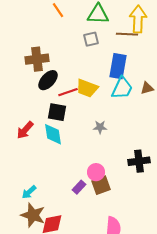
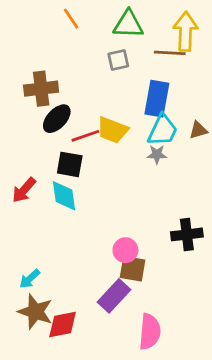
gray star: (100, 127) -> (157, 154), moved
brown square: (101, 185) -> (133, 269), turned 30
purple rectangle: (79, 187) -> (114, 296), moved, size x1.6

